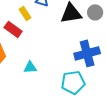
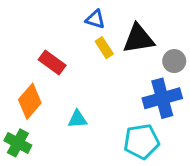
gray circle: (95, 12) -> (174, 61), moved
yellow rectangle: (25, 13) -> (104, 48), moved

